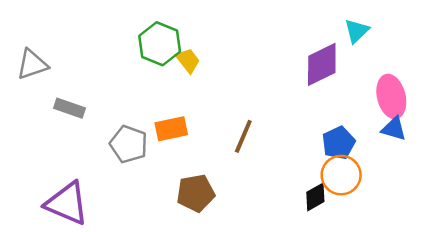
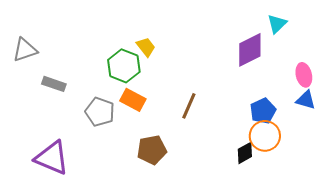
green hexagon: (160, 44) -> (124, 66), moved
pink ellipse: (391, 97) -> (304, 75), size x0.7
orange rectangle: (171, 129) -> (133, 100), turned 40

